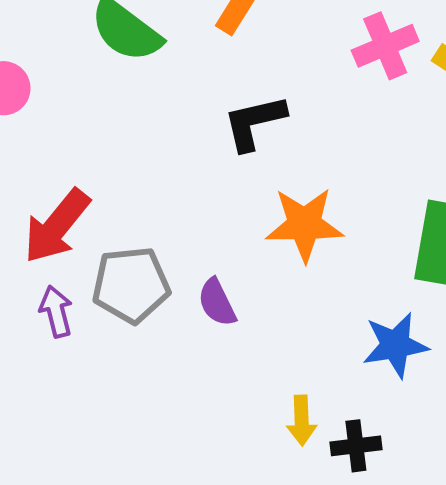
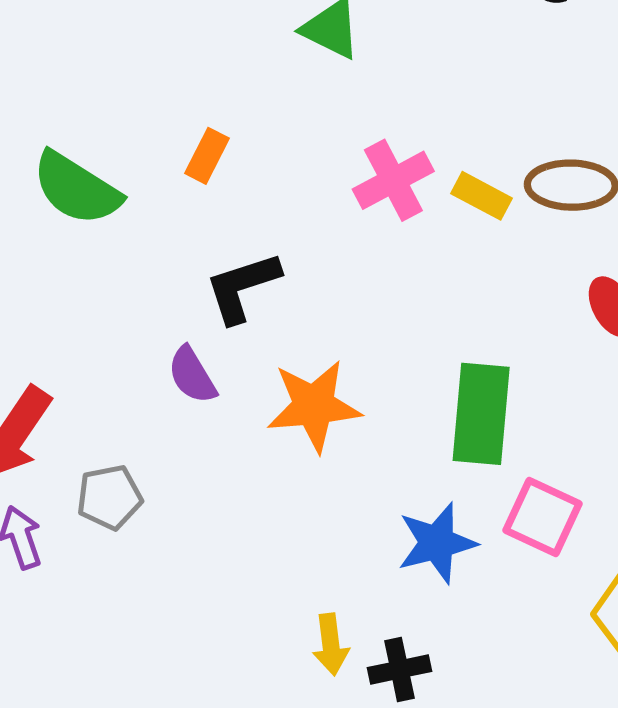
gray pentagon: (131, 285) -> (109, 497), size x0.7
purple semicircle: (217, 302) -> (192, 375), moved

